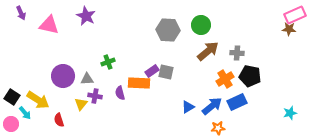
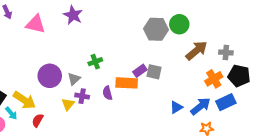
green circle: (201, 25) -> (179, 24), moved
gray triangle: (87, 79) -> (74, 79), turned -40
red semicircle: (59, 120) -> (38, 120), moved, turned 48

